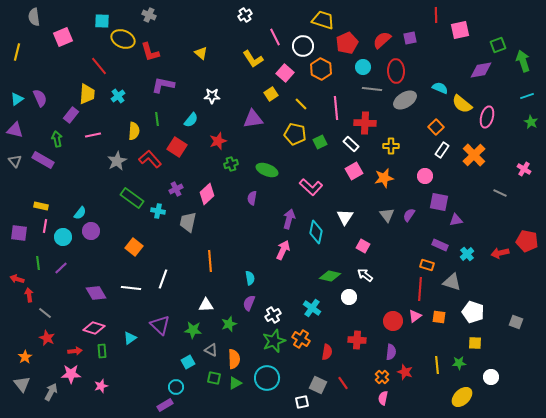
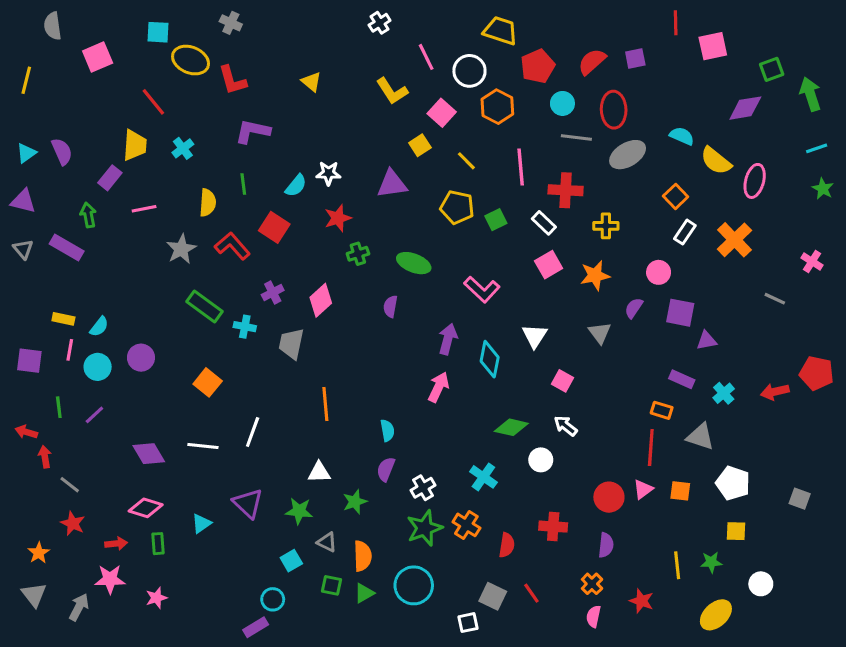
white star: (212, 96) -> (328, 173), moved
cyan semicircle: (80, 213) -> (99, 327), moved
purple semicircle: (409, 215) -> (634, 308), moved
red star: (405, 372) -> (642, 601), moved

